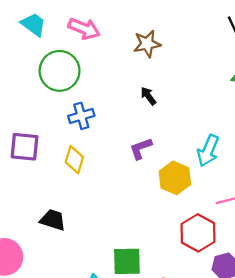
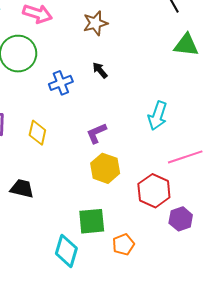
blue cross: (81, 116) -> (61, 83), moved
purple L-shape: (141, 148) -> (96, 133), moved
yellow hexagon: (175, 178) -> (105, 168), moved

